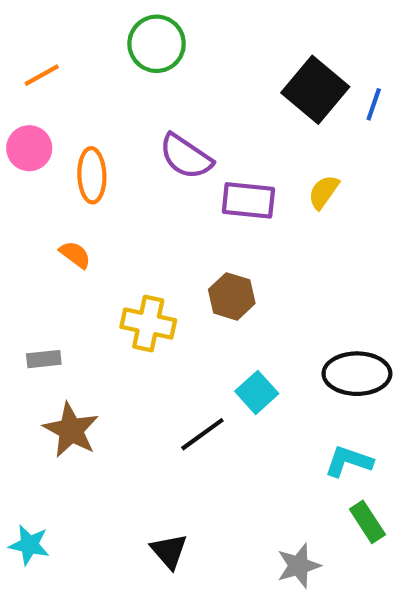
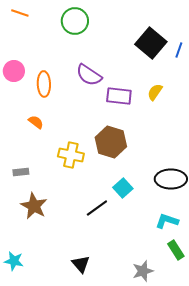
orange line: (42, 75) -> (20, 13), moved, turned 48
brown hexagon: (232, 296) -> (111, 142), size x1.4

